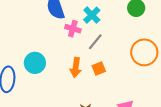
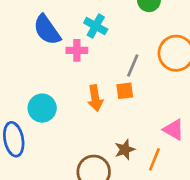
gray line: (95, 42) -> (133, 65), moved
orange square: (99, 68) -> (125, 91), turned 32

